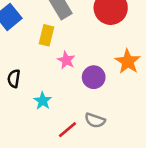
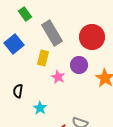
purple circle: (94, 77) -> (79, 65), moved

